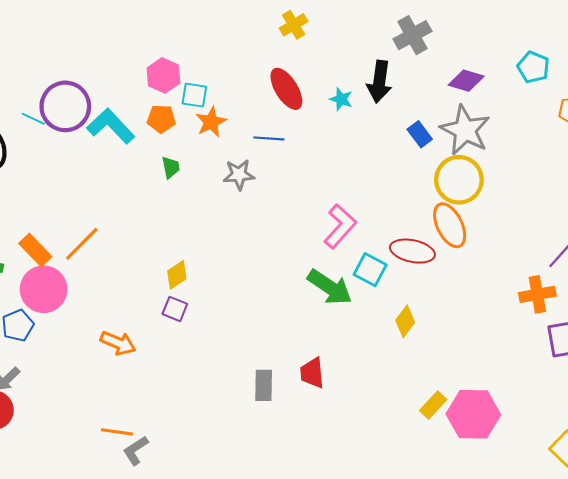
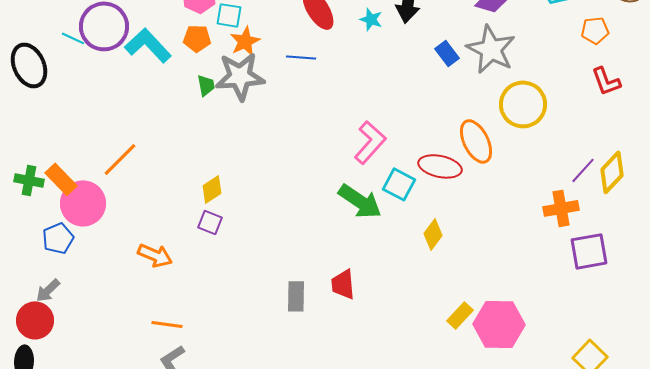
gray star: (239, 175) -> (240, 76), moved, size x1.6
yellow circle: (459, 180) -> (523, 104), moved
orange rectangle: (35, 250) -> (61, 179), moved
orange line: (117, 432) -> (167, 324), moved

